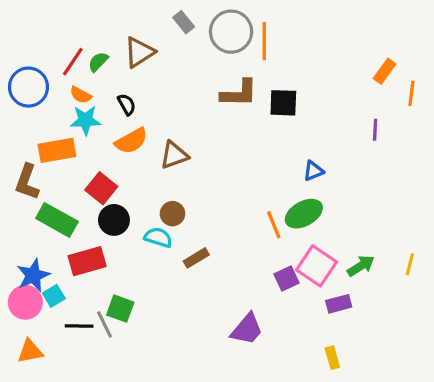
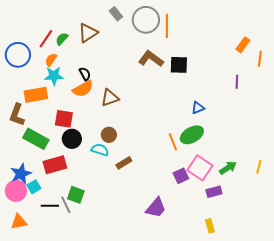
brown L-shape: (239, 93) -> (151, 59), turned -145
orange semicircle: (81, 95) -> (51, 60), turned 96
black semicircle: (127, 104) -> (85, 74), moved
red square: (101, 188) -> (64, 119), turned -30

